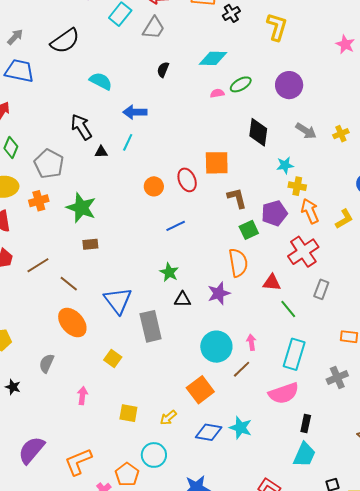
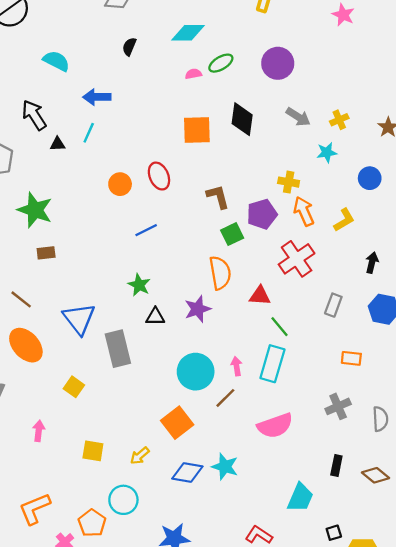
orange square: (217, 163) -> (197, 130), moved
cyan star: (285, 165) -> (327, 153), moved
gray rectangle: (321, 289) -> (333, 305), moved
cyan rectangle: (294, 354) -> (272, 364), moved
black rectangle: (306, 424) -> (336, 465), moved

